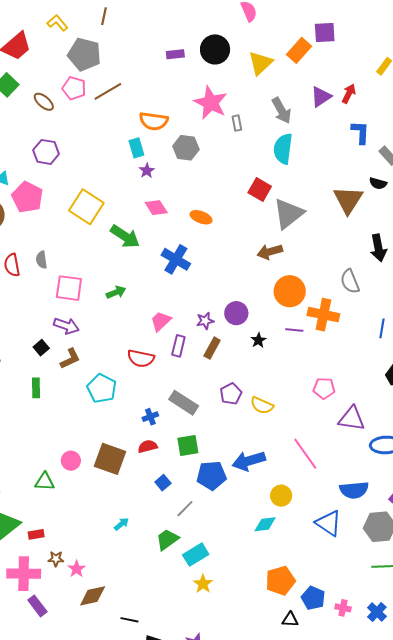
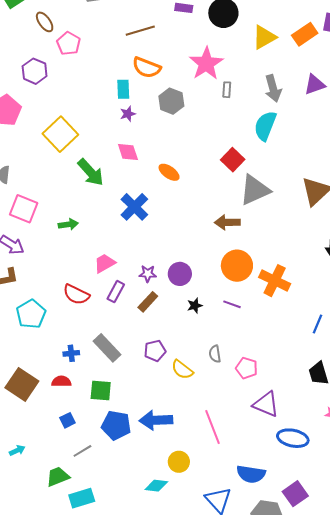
pink pentagon: (74, 88) -> (69, 43), moved
brown line: (108, 91) -> (140, 31), moved
gray semicircle: (350, 281) -> (215, 354), moved, size x0.7
orange cross: (323, 315) -> (275, 281), moved

